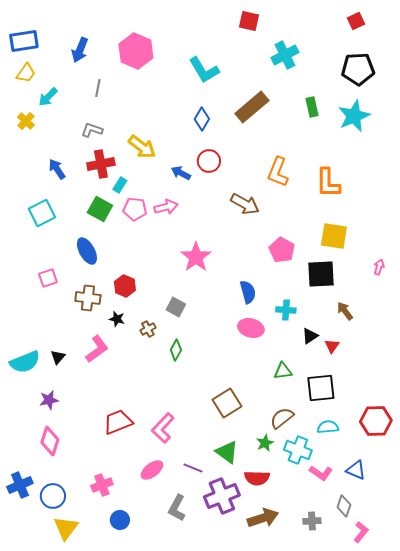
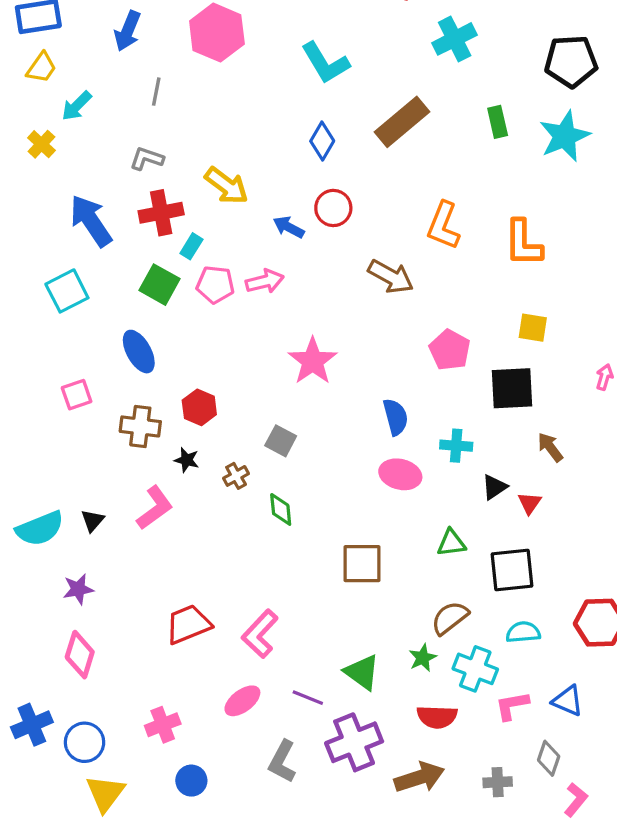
blue arrow: (57, 169) -> (91, 221), size x1.6
yellow square: (334, 236) -> (533, 328), size x0.7
green diamond: (176, 350) -> (281, 509), turned -35
brown square: (227, 403) -> (362, 564), moved, turned 32
pink L-shape: (321, 473) -> (512, 706), turned 135
red semicircle: (257, 478) -> (437, 717), moved

